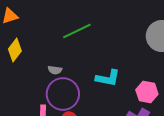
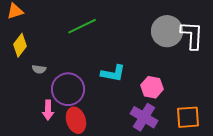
gray semicircle: (55, 70) -> (39, 69), moved

